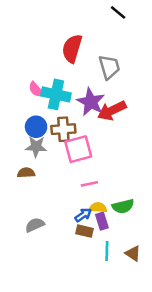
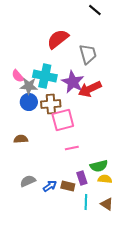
red semicircle: (72, 48) -> (58, 39), turned 35
pink semicircle: (36, 89) -> (18, 76), moved
gray star: (36, 147) -> (29, 86), moved
yellow semicircle: (98, 208) -> (105, 179), moved
blue arrow: (83, 215) -> (50, 186), moved

